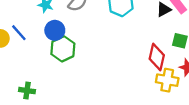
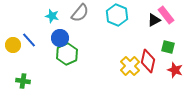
yellow cross: (167, 80) -> (130, 66), moved, turned 36
green cross: (27, 91) -> (23, 81), moved

